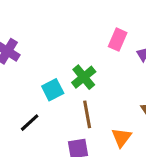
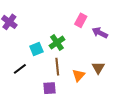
orange triangle: (121, 137) -> (79, 75), moved

